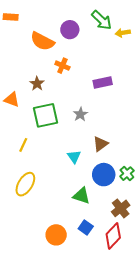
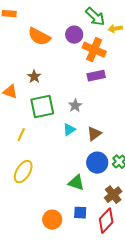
purple circle: (70, 30) -> (74, 35), moved
orange cross: (62, 66) -> (94, 50), moved, size x1.6
cyan triangle: (74, 157) -> (69, 130), moved, turned 32
blue square: (86, 227) -> (80, 213), turned -32

